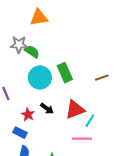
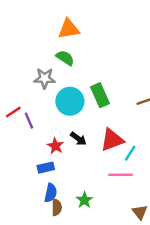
gray star: (19, 45) -> (45, 78), moved
green semicircle: (32, 52) -> (65, 58), moved
blue rectangle: (20, 133) -> (46, 168), turned -40

